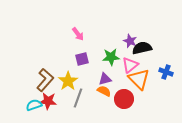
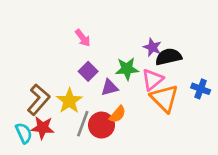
purple square: (82, 59) -> (88, 71), turned -32
purple triangle: (105, 79) -> (110, 88), moved
orange semicircle: (104, 91) -> (118, 114), turned 104
red circle: (124, 99) -> (101, 125), moved
cyan semicircle: (34, 105) -> (24, 133), turned 84

